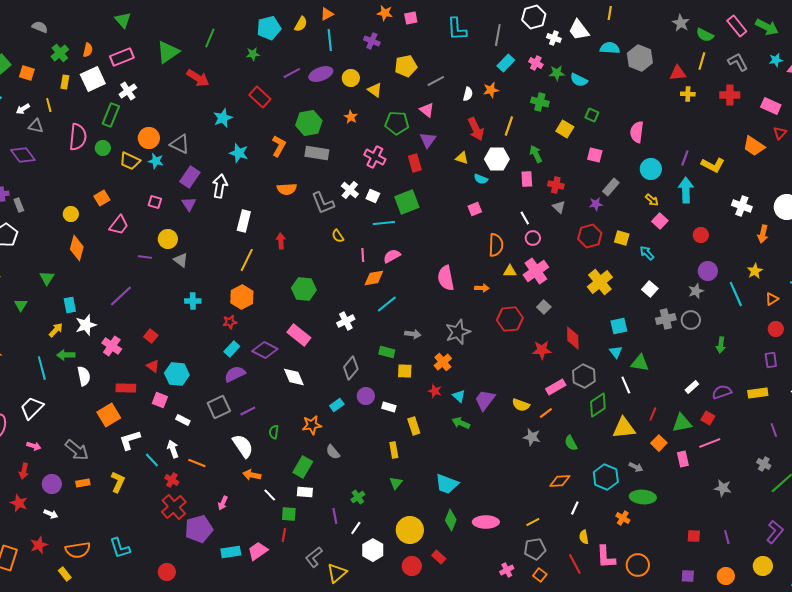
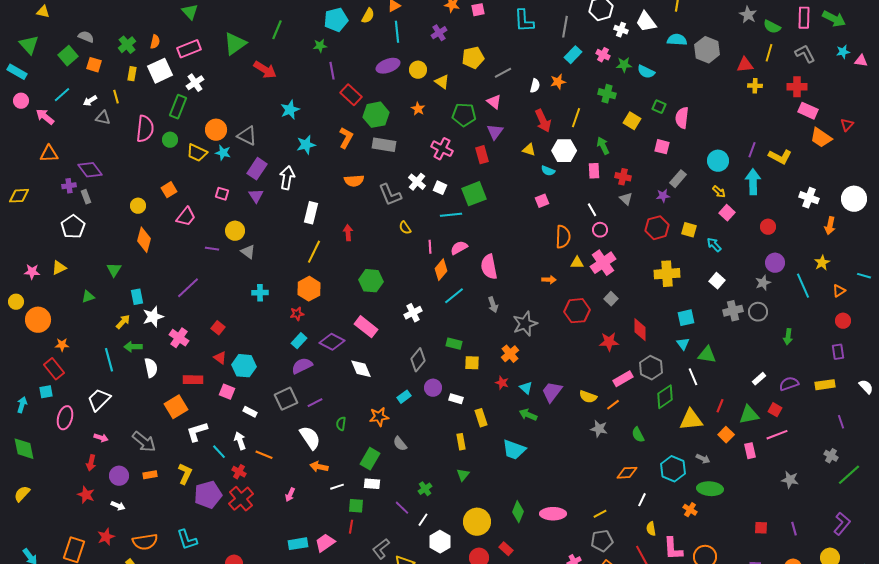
pink rectangle: (737, 26) -> (804, 18), turned 40
gray semicircle: (40, 27) -> (86, 37), moved
purple cross: (372, 41) -> (439, 33), turned 35
purple line: (292, 73) -> (332, 71), moved, turned -72
red rectangle: (260, 97) -> (351, 95), moved
pink rectangle: (771, 106) -> (808, 111), moved
pink semicircle: (637, 132) -> (682, 118), moved
cyan star: (239, 153) -> (306, 145), turned -30
purple diamond: (23, 155) -> (90, 170), moved
orange diamond: (374, 278) -> (441, 270), turned -40
pink semicircle: (446, 278) -> (489, 267), moved
yellow cross: (600, 282) -> (667, 274), turned 35
green triangle: (21, 305) -> (88, 297), turned 40
gray arrow: (413, 334) -> (493, 305), moved, turned 63
cyan trapezoid: (447, 484) -> (514, 450), moved
white line: (270, 495) -> (337, 487), turned -64
purple line: (335, 516) -> (402, 508), turned -35
purple pentagon: (199, 529) -> (208, 495), moved

